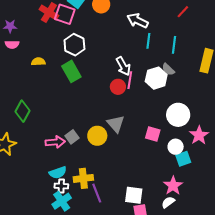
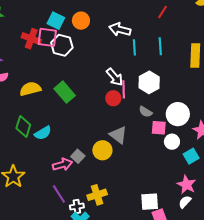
white hexagon: (74, 45) -> (62, 45), moved
yellow semicircle: (38, 62) -> (30, 89), size x1.5
gray semicircle: (168, 69) -> (145, 112), moved
green diamond: (23, 111) -> (23, 127), moved
pink square: (153, 134) -> (159, 128), moved
white circle: (176, 147) -> (172, 142), moved
cyan semicircle: (58, 173) -> (43, 133), moved
purple line: (97, 193) -> (59, 194), moved

